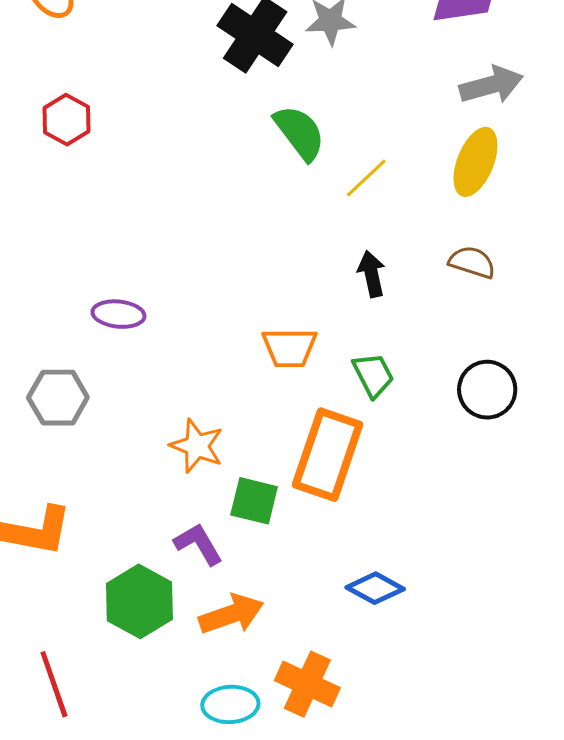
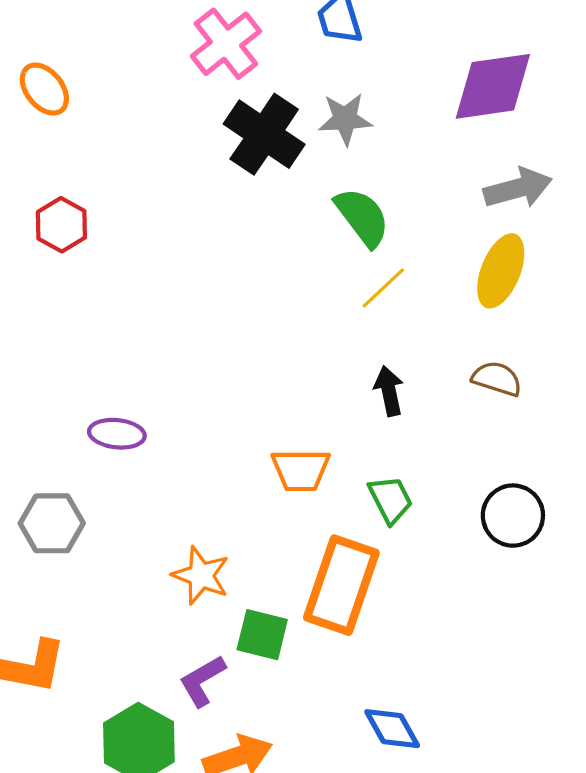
green semicircle: (300, 133) -> (362, 217), moved
purple L-shape: (198, 544) -> (202, 681), turned -90
blue diamond: (375, 588) -> (392, 729), turned 32

